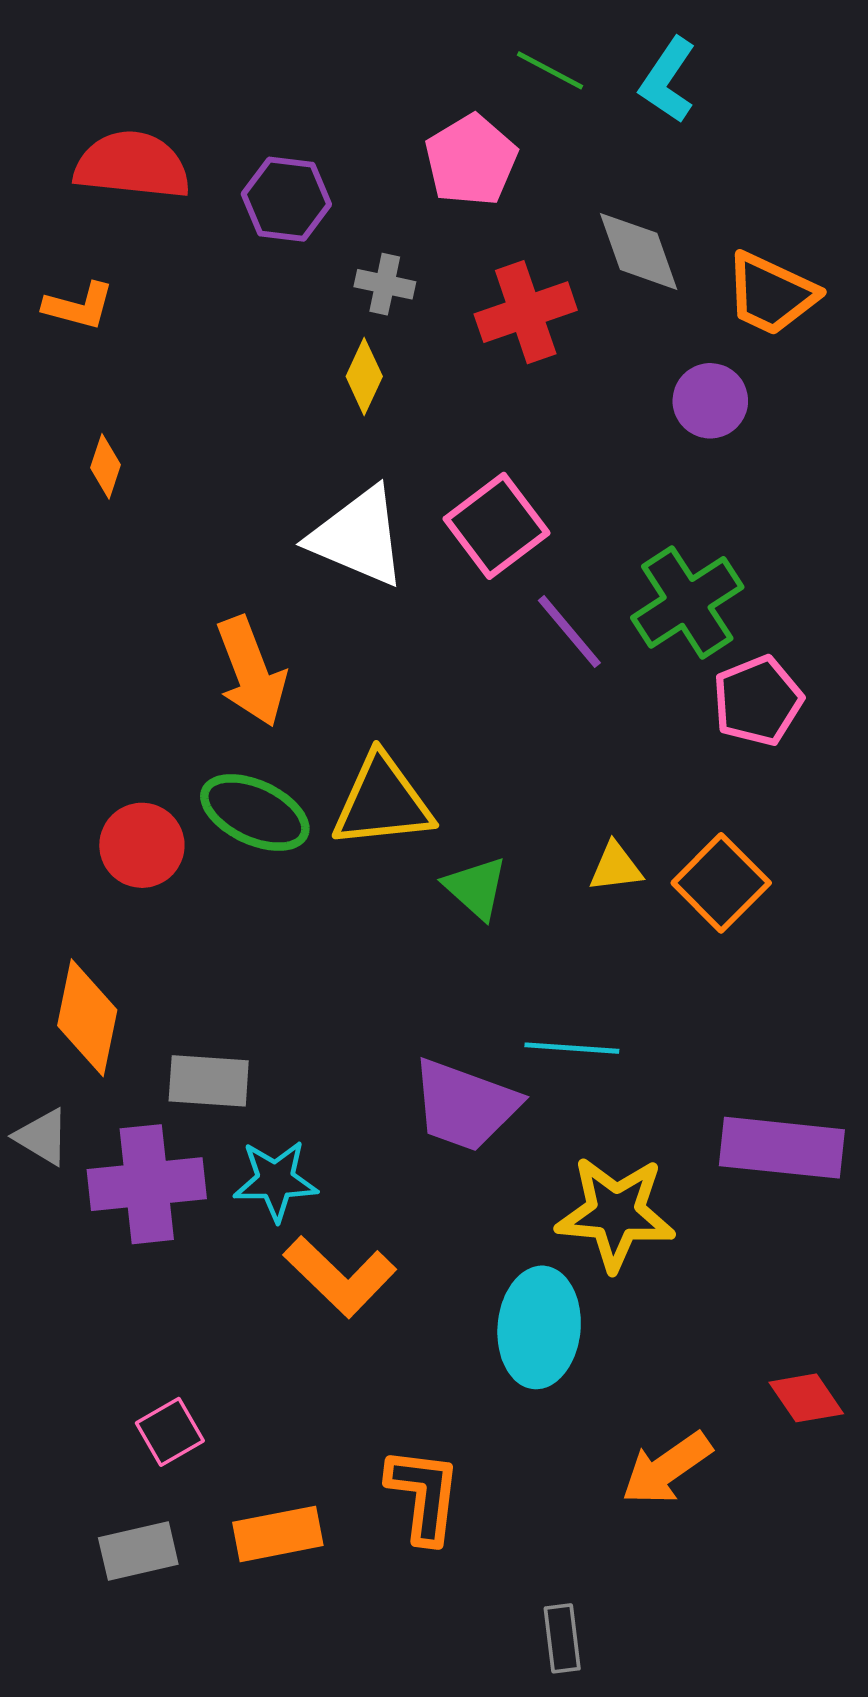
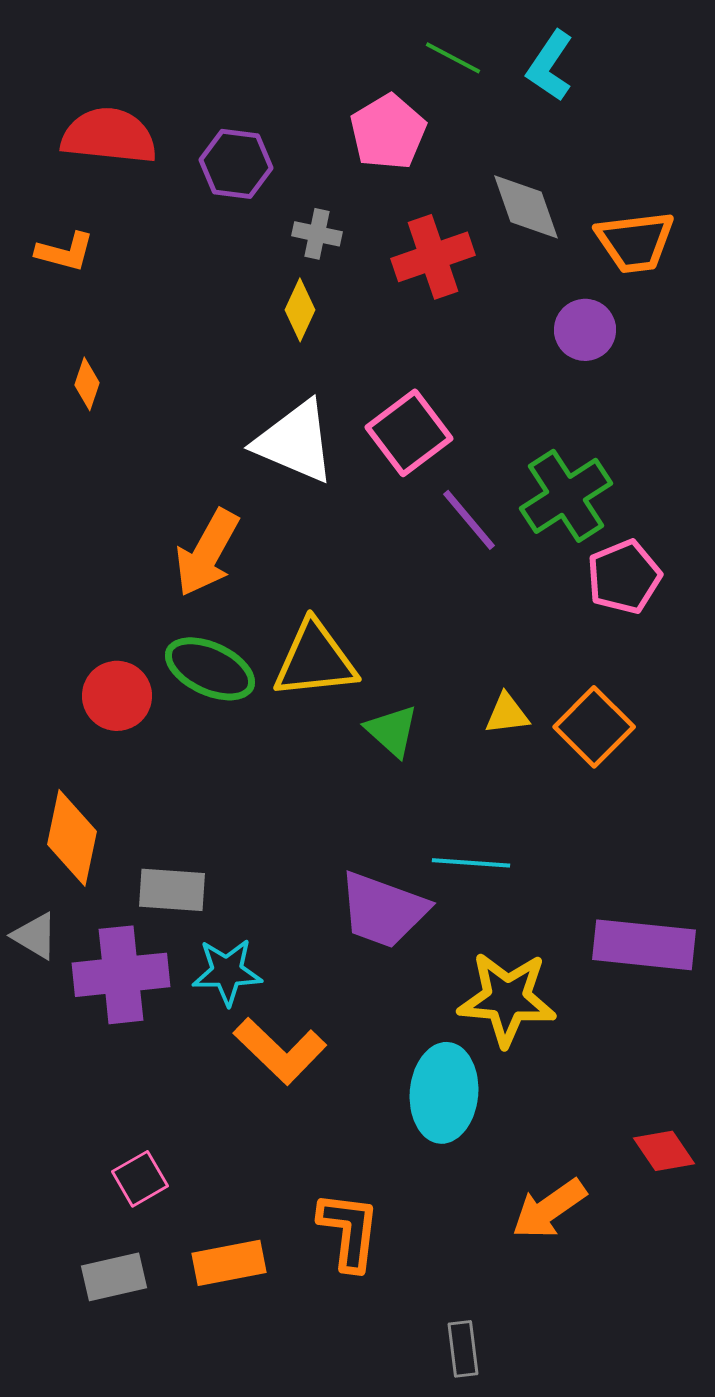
orange trapezoid: (771, 294) -> (635, 242), turned -32
orange arrow: (251, 672) -> (207, 553), turned 50

